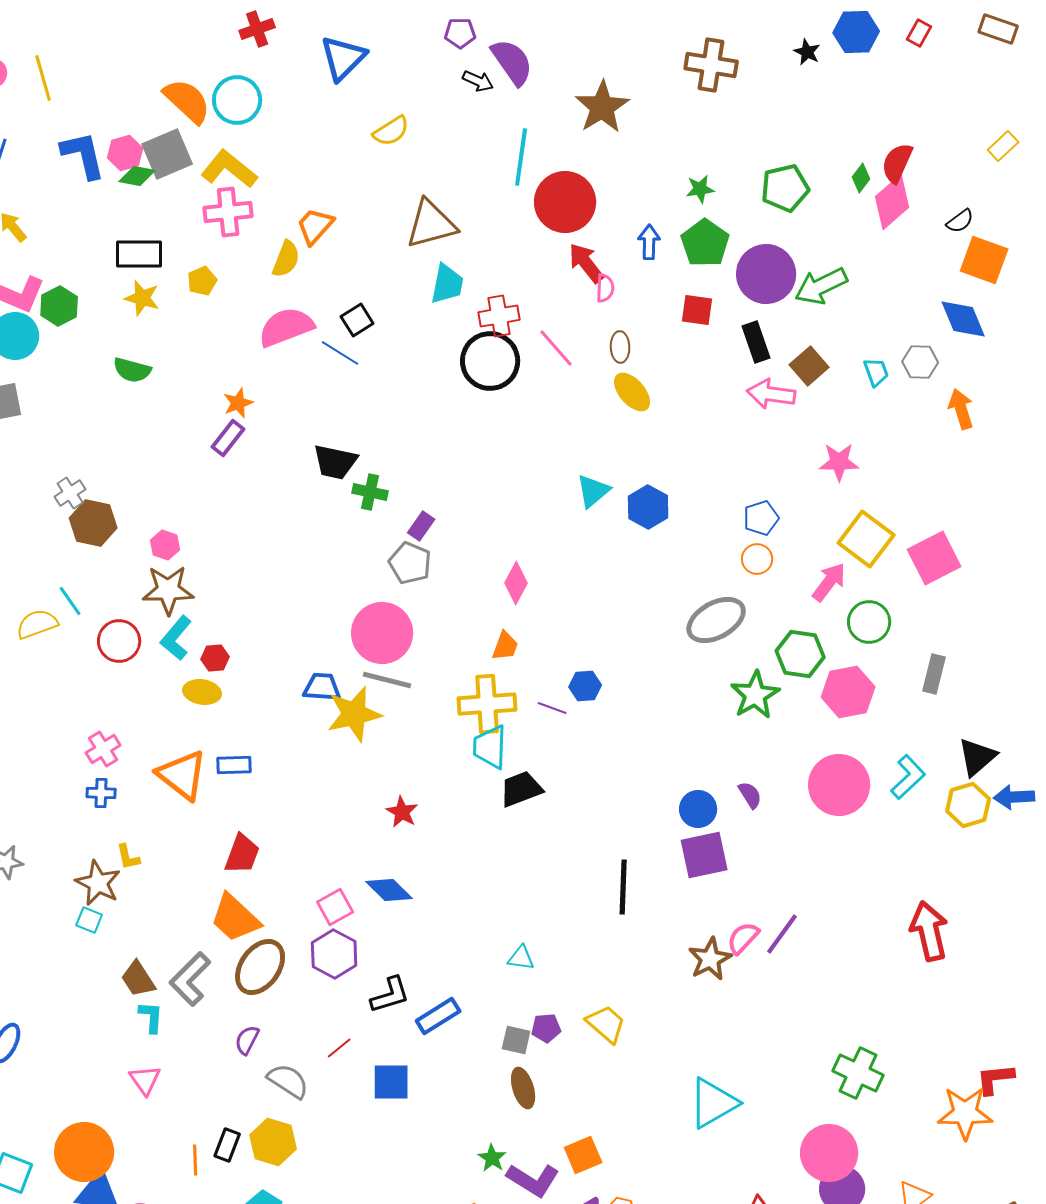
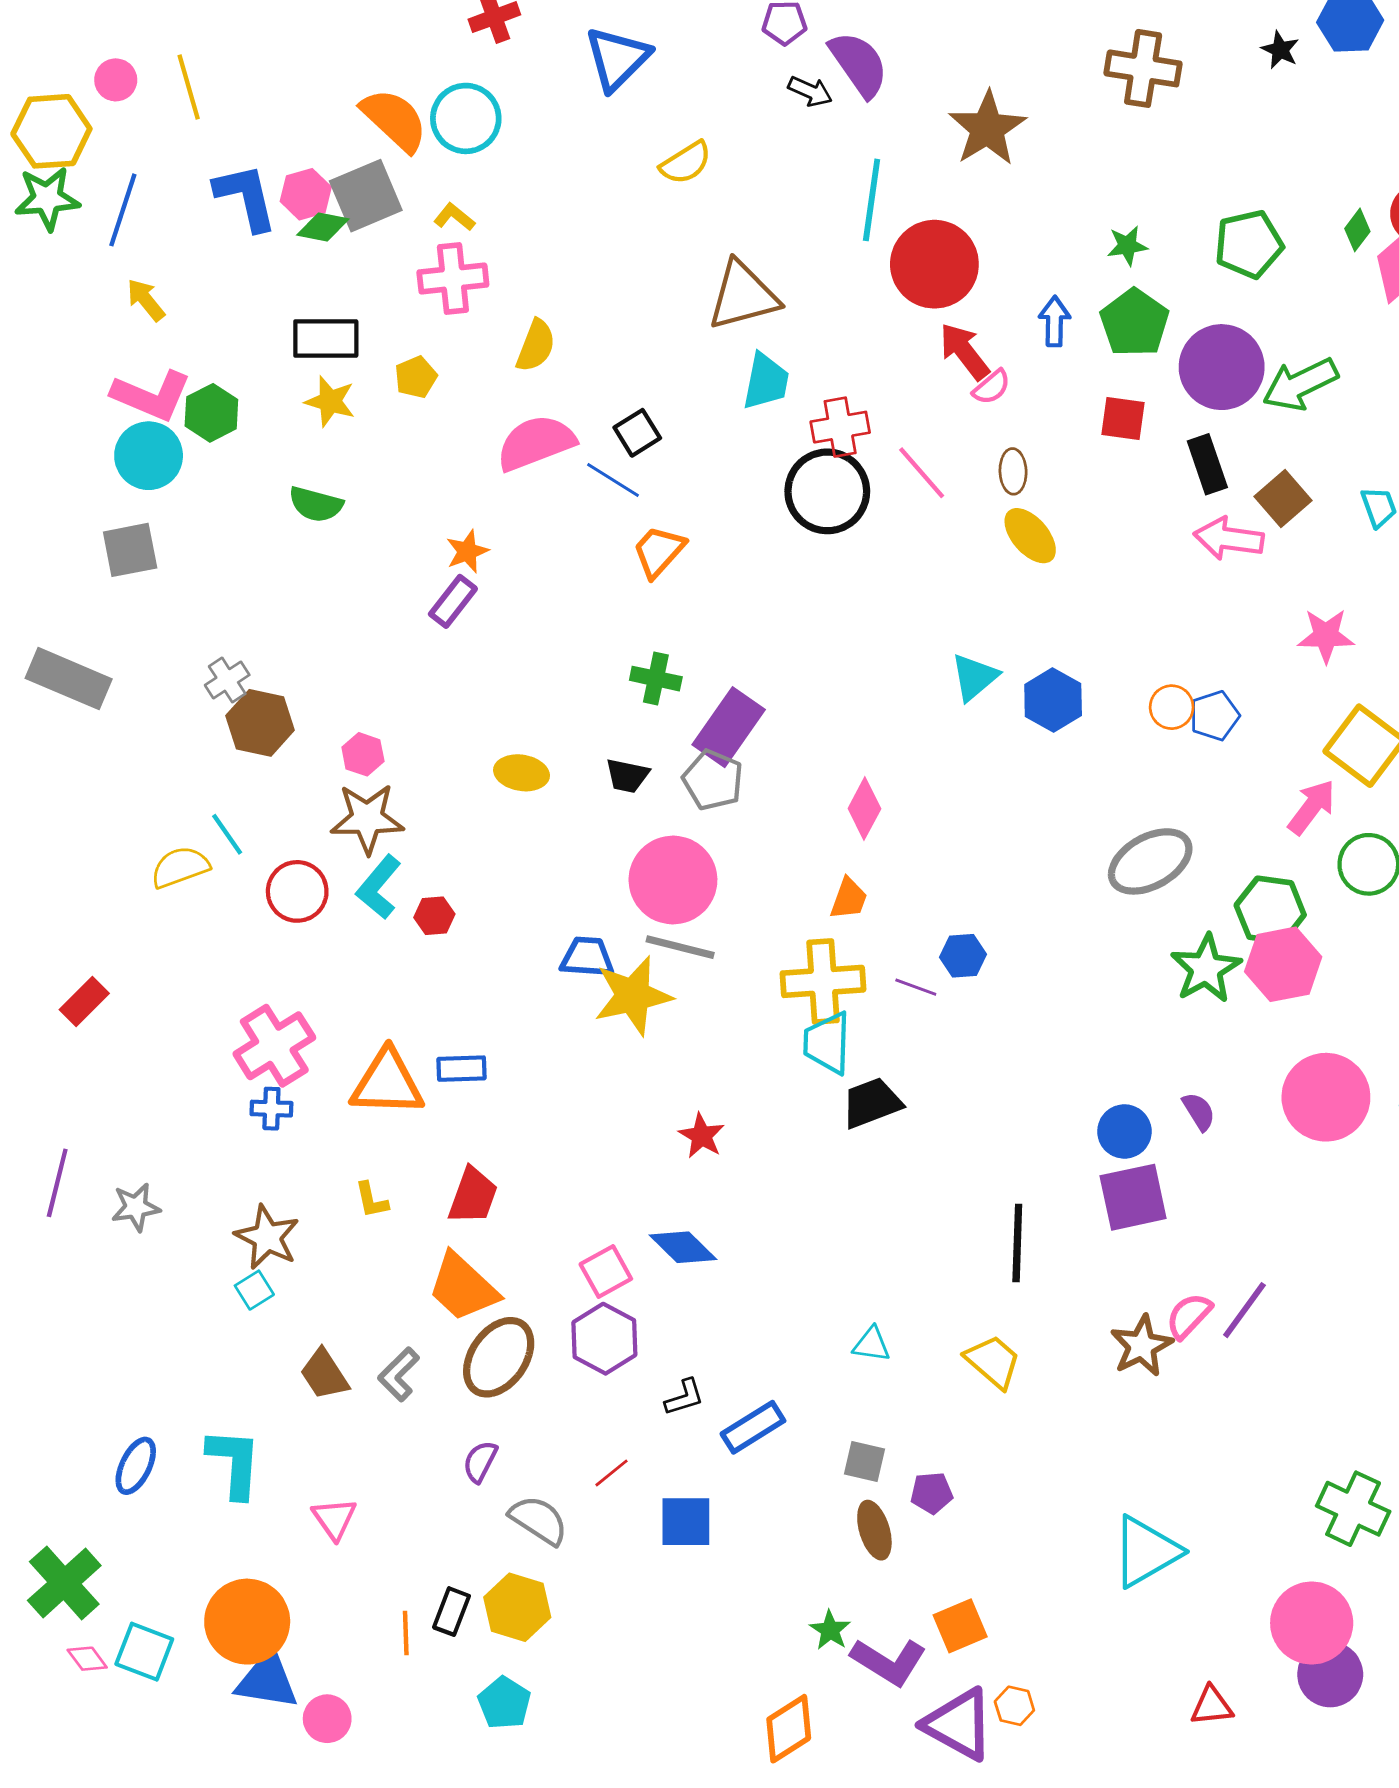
yellow L-shape: (229, 169) -> (454, 217), size x0.5
orange trapezoid: (315, 226) -> (659, 551), moved
pink semicircle: (605, 288) -> (992, 387), turned 48
black trapezoid: (335, 462) -> (627, 776), moved, size x0.7
purple rectangle: (421, 526) -> (729, 727), size x1.8
orange circle: (757, 559) -> (1172, 707), moved
yellow ellipse: (202, 692) -> (522, 773), moved
pink hexagon: (848, 692) -> (1283, 964), moved
pink cross: (103, 749) -> (274, 1046), size x1.6
orange triangle: (182, 775) -> (387, 1083), turned -36
yellow L-shape: (128, 857) -> (371, 1200), moved
cyan square: (89, 920) -> (254, 1290), turned 36
gray L-shape: (190, 979) -> (399, 1374), size x0.7
black L-shape: (390, 995) -> (684, 1397), size x0.7
cyan L-shape: (151, 1017) -> (234, 1463), moved, size x1.6
yellow trapezoid: (606, 1024) -> (993, 1362), moved
purple pentagon: (546, 1028) -> (932, 1493), moved

